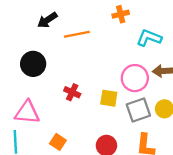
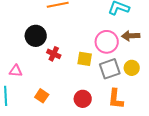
black circle: (33, 64) -> (36, 36), moved
pink triangle: (27, 112) -> (16, 71), size x0.6

